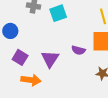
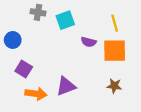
purple semicircle: (78, 50) -> (89, 42), moved
purple triangle: (50, 59) -> (66, 86), moved, turned 36

